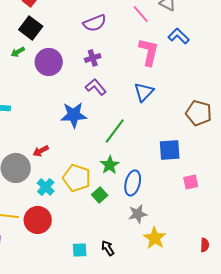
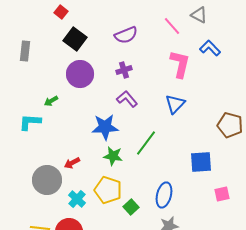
black square: (31, 28) -> (75, 39), moved
green arrow: (18, 52) -> (51, 101), moved
green star: (110, 165) -> (113, 156), moved, turned -30

